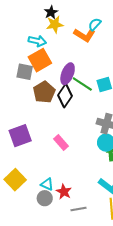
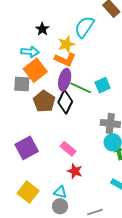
black star: (51, 12) -> (42, 29), moved
yellow star: (55, 24) -> (66, 44), moved
cyan semicircle: (95, 24) -> (84, 27), size x1.6
orange L-shape: (84, 35) -> (65, 60), moved
red star: (64, 192) -> (75, 171), moved

